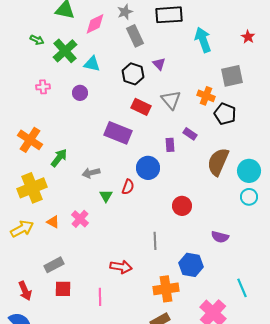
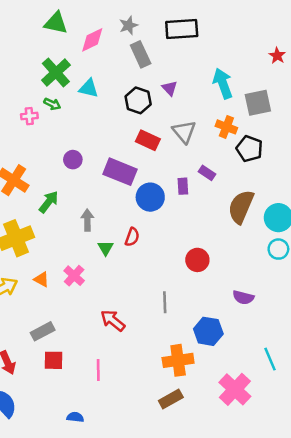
green arrow: (37, 40) -> (52, 104), moved
cyan arrow: (203, 40) -> (223, 83), moved
purple circle: (80, 93) -> (73, 160), moved
blue circle: (148, 168) -> (150, 197), moved
gray arrow: (91, 173) -> (87, 220), turned 102
red arrow: (121, 267) -> (113, 320), moved, turned -150

